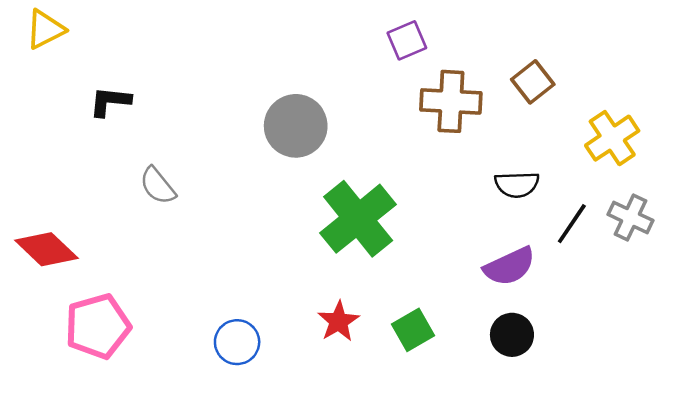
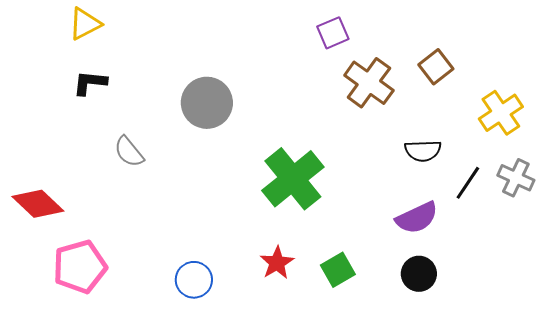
yellow triangle: (45, 29) -> (85, 24), moved
brown cross: (451, 101) -> (369, 83), turned 33
gray circle: (296, 126) -> (207, 103), moved

